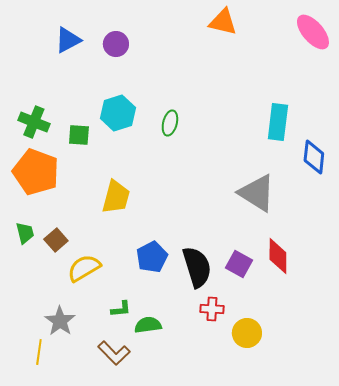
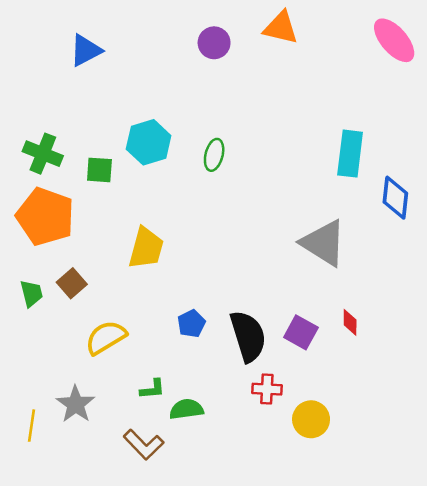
purple circle: (116, 44) -> (214, 43), moved
brown square: (56, 240) -> (72, 283), moved
red diamond: (278, 256) -> (350, 322), size x0.6
blue pentagon: (152, 257) -> (191, 324), size x0.7
yellow line: (39, 352) -> (31, 426), moved

